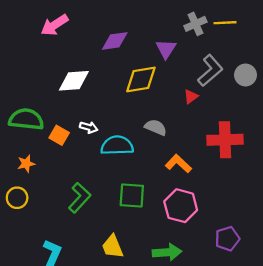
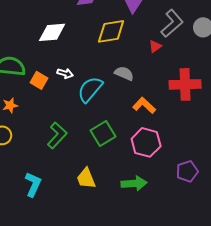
cyan semicircle: (117, 145) -> (90, 89), turned -48
green square: (132, 195) -> (103, 133), turned -35

